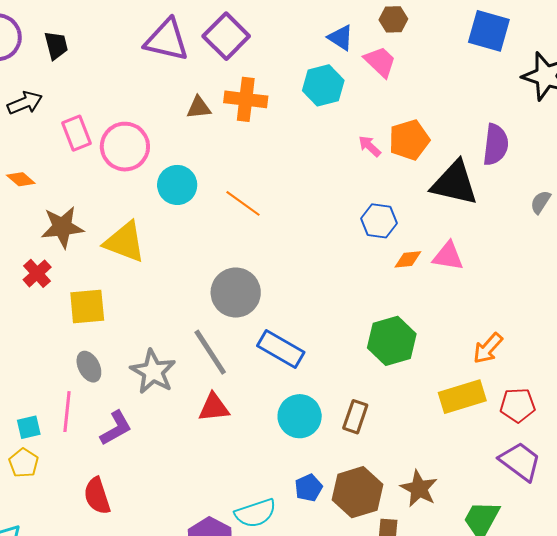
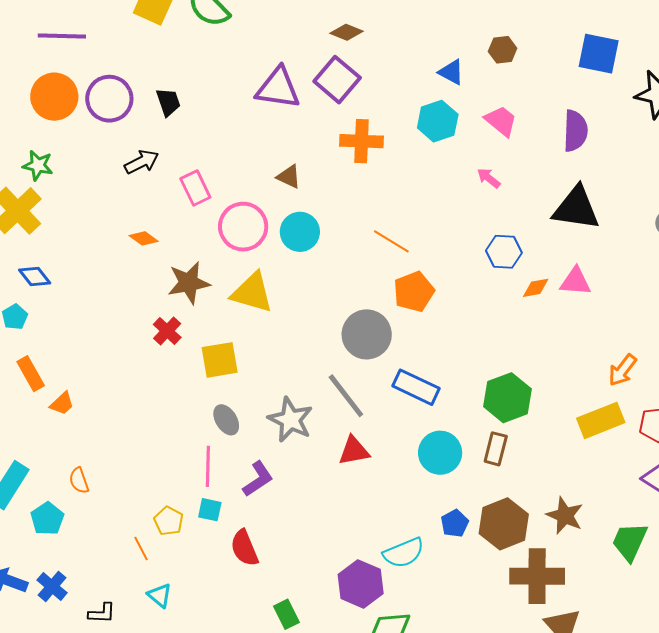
pink trapezoid: (380, 62) -> (501, 121), moved
brown triangle: (199, 108) -> (289, 177), moved, turned 36
orange pentagon: (409, 140) -> (414, 292), moved
purple semicircle: (496, 145) -> (575, 131), moved
pink circle: (125, 147) -> (243, 227), moved
orange line: (243, 203) -> (391, 241), moved
green hexagon: (392, 341) -> (507, 398), moved
cyan square: (29, 427) -> (210, 510), moved, turned 30

